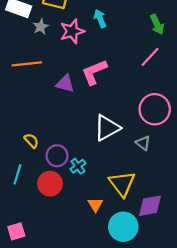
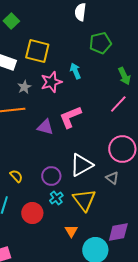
gray star: (41, 27) -> (24, 87), moved
purple circle: (57, 156) -> (51, 176), moved
yellow triangle: (122, 184) -> (84, 200), moved

